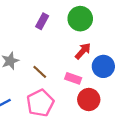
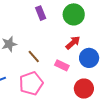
purple rectangle: (42, 21) -> (41, 13), turned -56
red circle: (89, 99) -> (84, 89), moved

